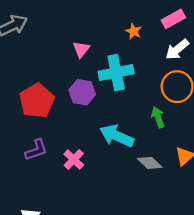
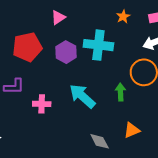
pink triangle: (81, 49) -> (58, 17), moved
pink cross: (74, 159) -> (42, 104), turned 30
gray diamond: (150, 163) -> (100, 141), moved

